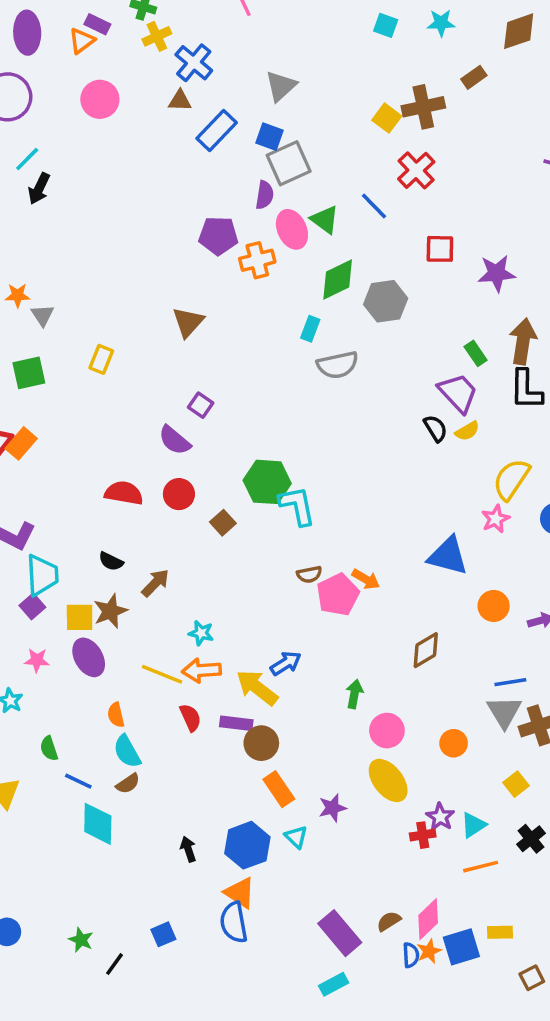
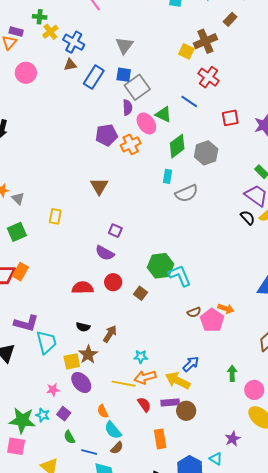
purple square: (32, 606) -> (64, 414), moved
orange rectangle: (279, 789) -> (160, 439), moved, turned 36

